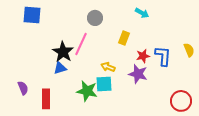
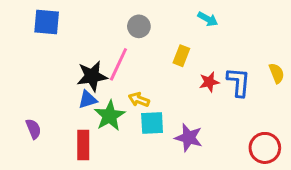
black star: (63, 52) -> (92, 76), turned 30
yellow arrow: (108, 67) -> (139, 100), moved
purple star: (138, 74) -> (189, 138), moved
green star: (87, 91) -> (110, 116), moved, turned 30
red rectangle: (46, 99) -> (83, 145), moved

